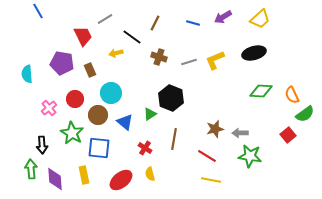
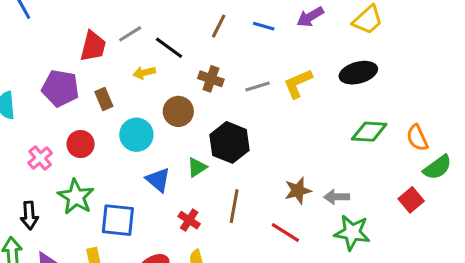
gray line: (105, 19) -> (130, 34), moved
brown line: (155, 23) -> (219, 26), moved
red trapezoid: (83, 36) -> (93, 46), turned 40
brown circle: (98, 115) -> (178, 111), moved

